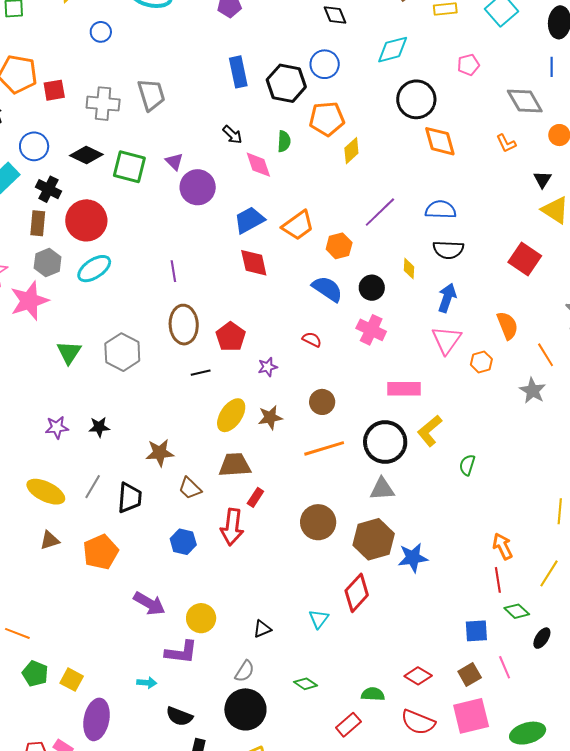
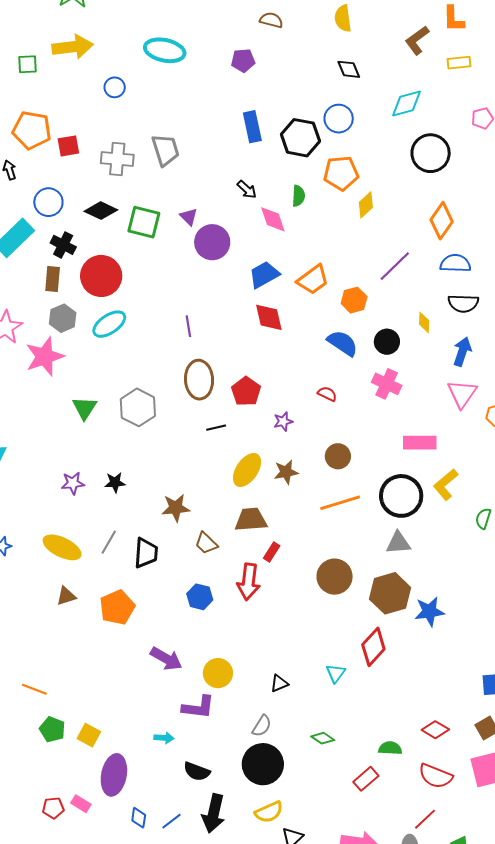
orange diamond: (440, 141) -> (442, 221), moved, turned 51

